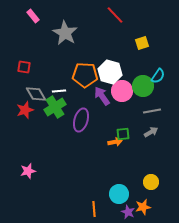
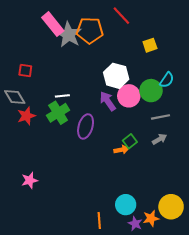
pink rectangle: (33, 16) -> (53, 24), moved, size x1.6
orange pentagon: (85, 75) -> (90, 30), moved
gray diamond: (36, 94) -> (15, 97), moved
green square: (123, 134) -> (130, 141), turned -32
yellow circle: (151, 182) -> (171, 207), moved, size x1.5

